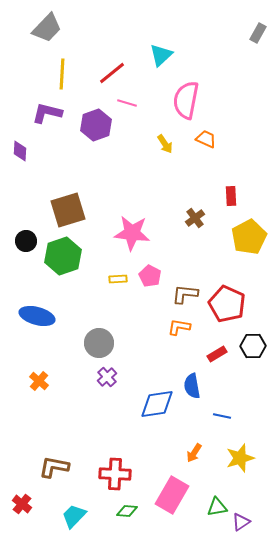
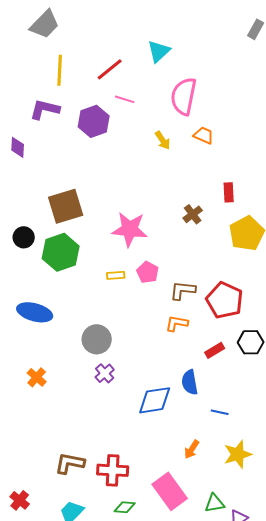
brown L-shape: (54, 467) -> (70, 463), moved
pink rectangle: (172, 495) -> (170, 491), turned -66

